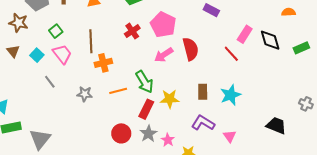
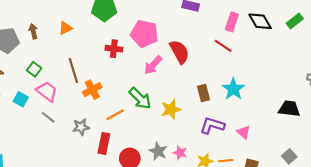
red cross: (132, 31) -> (114, 49), turned -35
gray line: (50, 82) -> (48, 117), moved
red rectangle: (146, 109) -> (104, 143), moved

